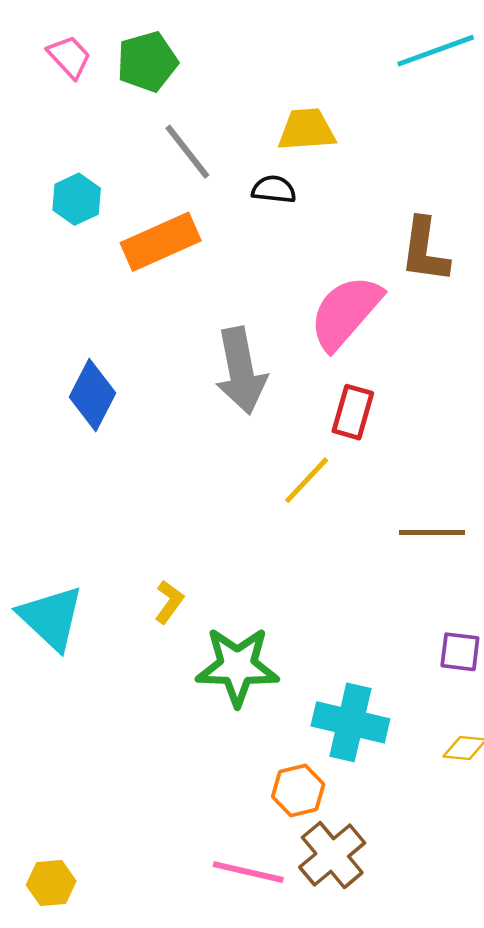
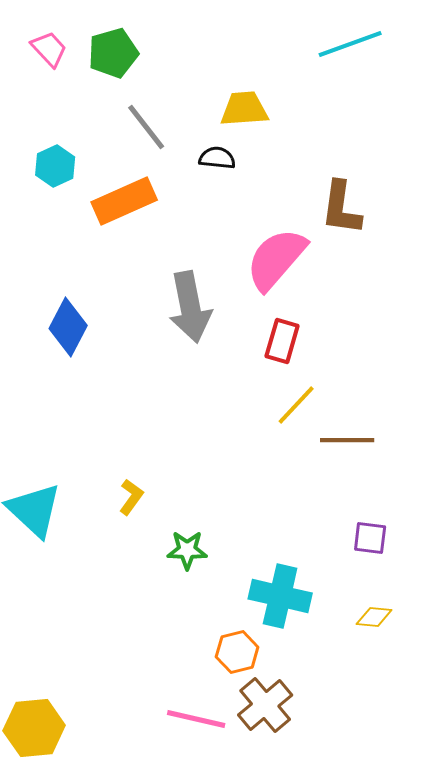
yellow line: (307, 480) -> (296, 405), moved
green star: (237, 666) -> (187, 550), size x0.6
yellow hexagon: (51, 883) -> (34, 728), size x1.5

